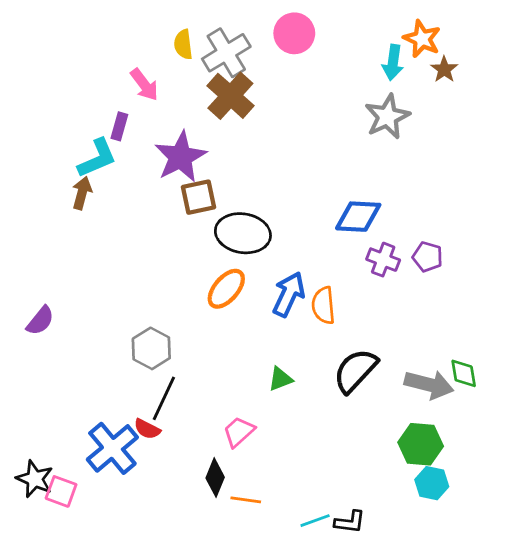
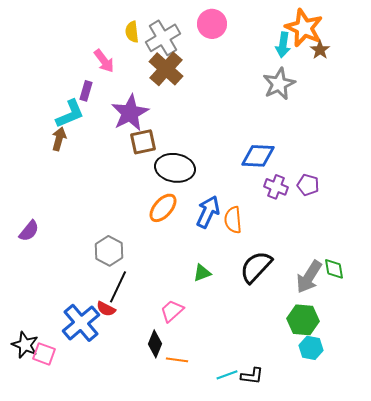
orange star: (422, 39) -> (304, 28), size x1.4
gray arrow: (429, 385) -> (309, 277), turned 108

